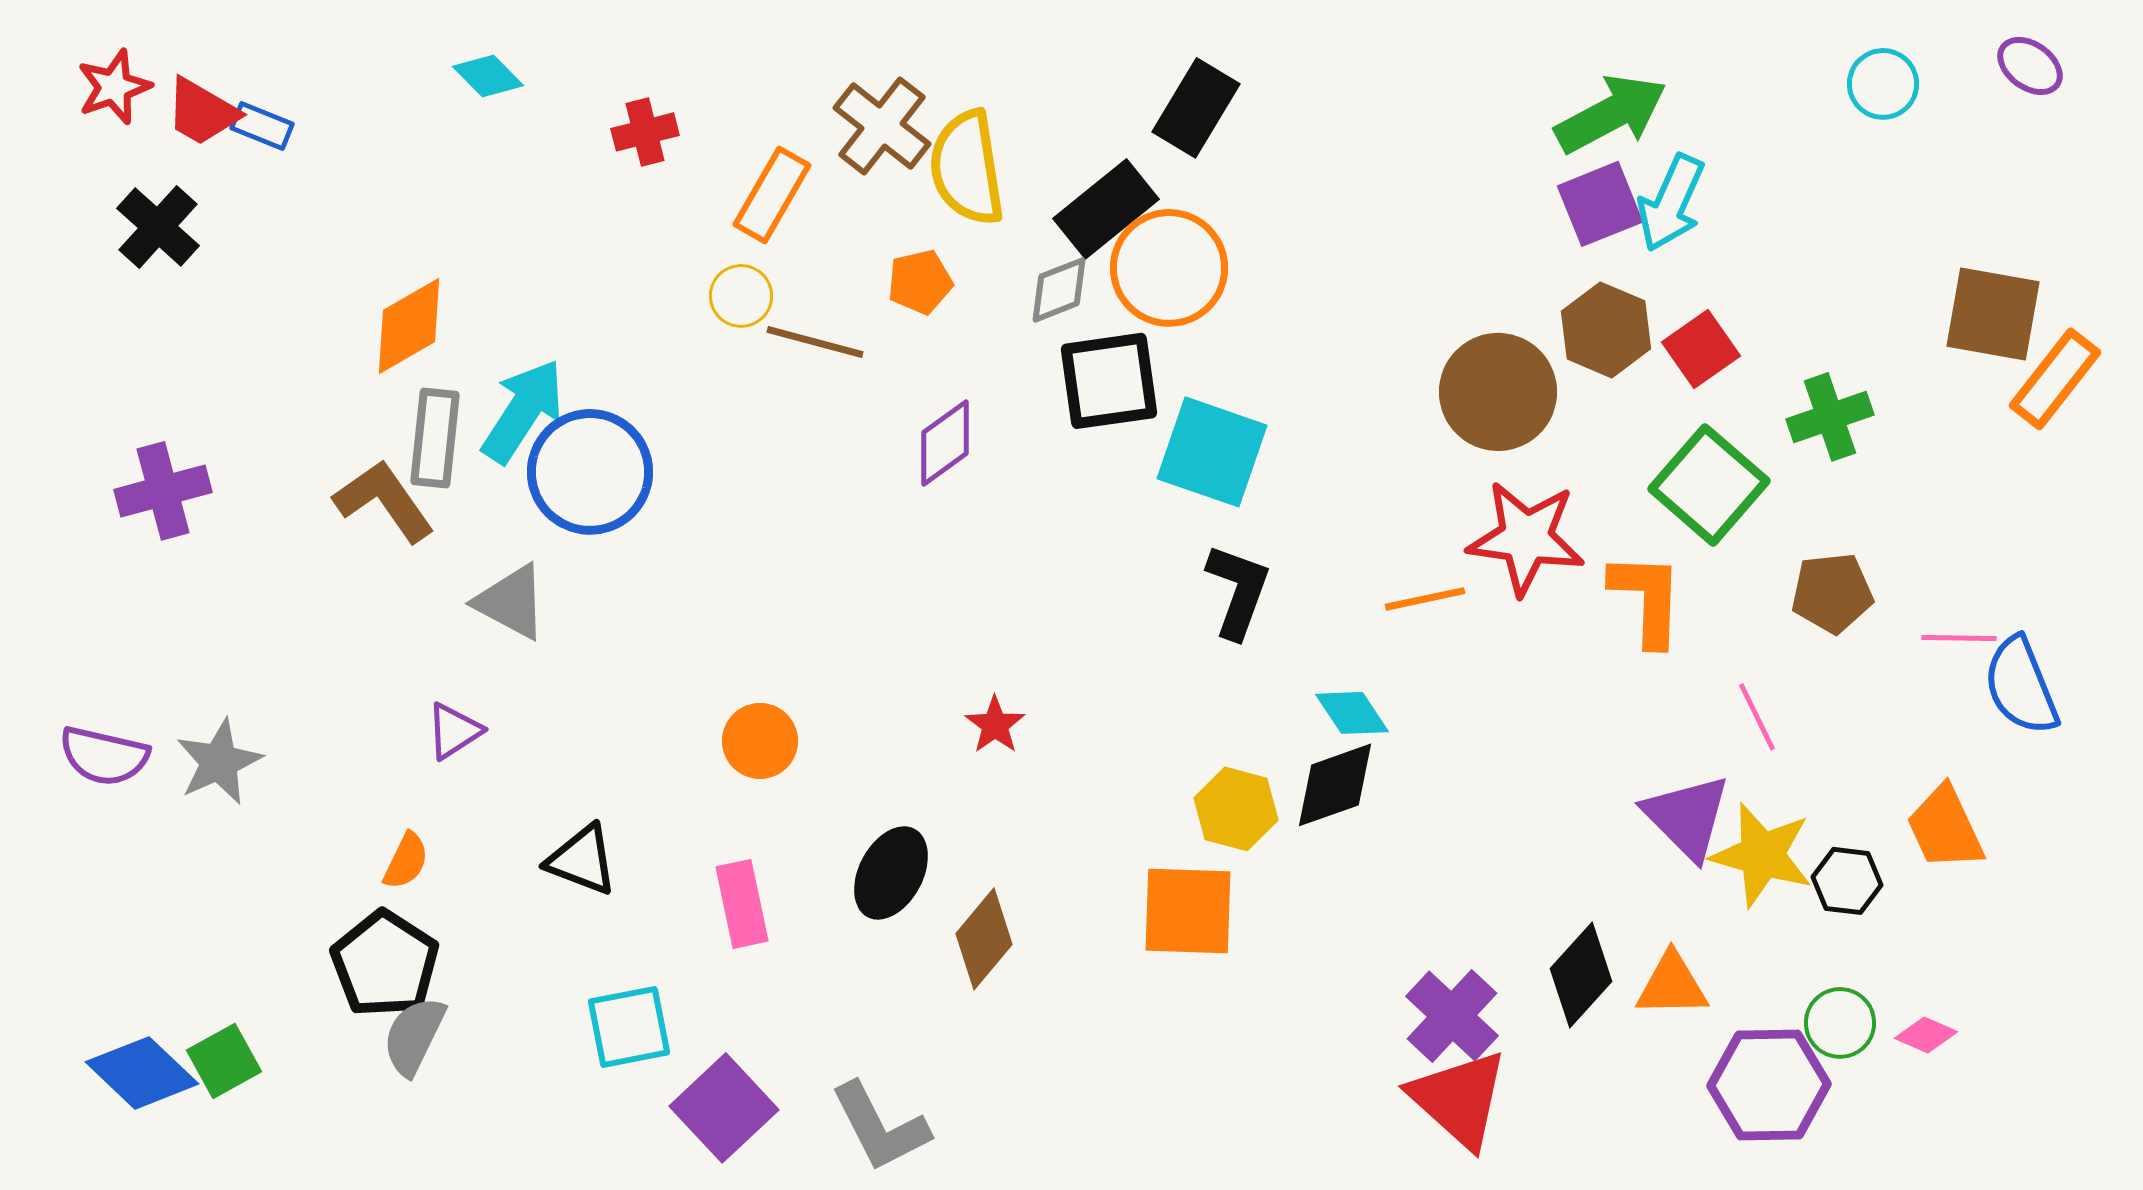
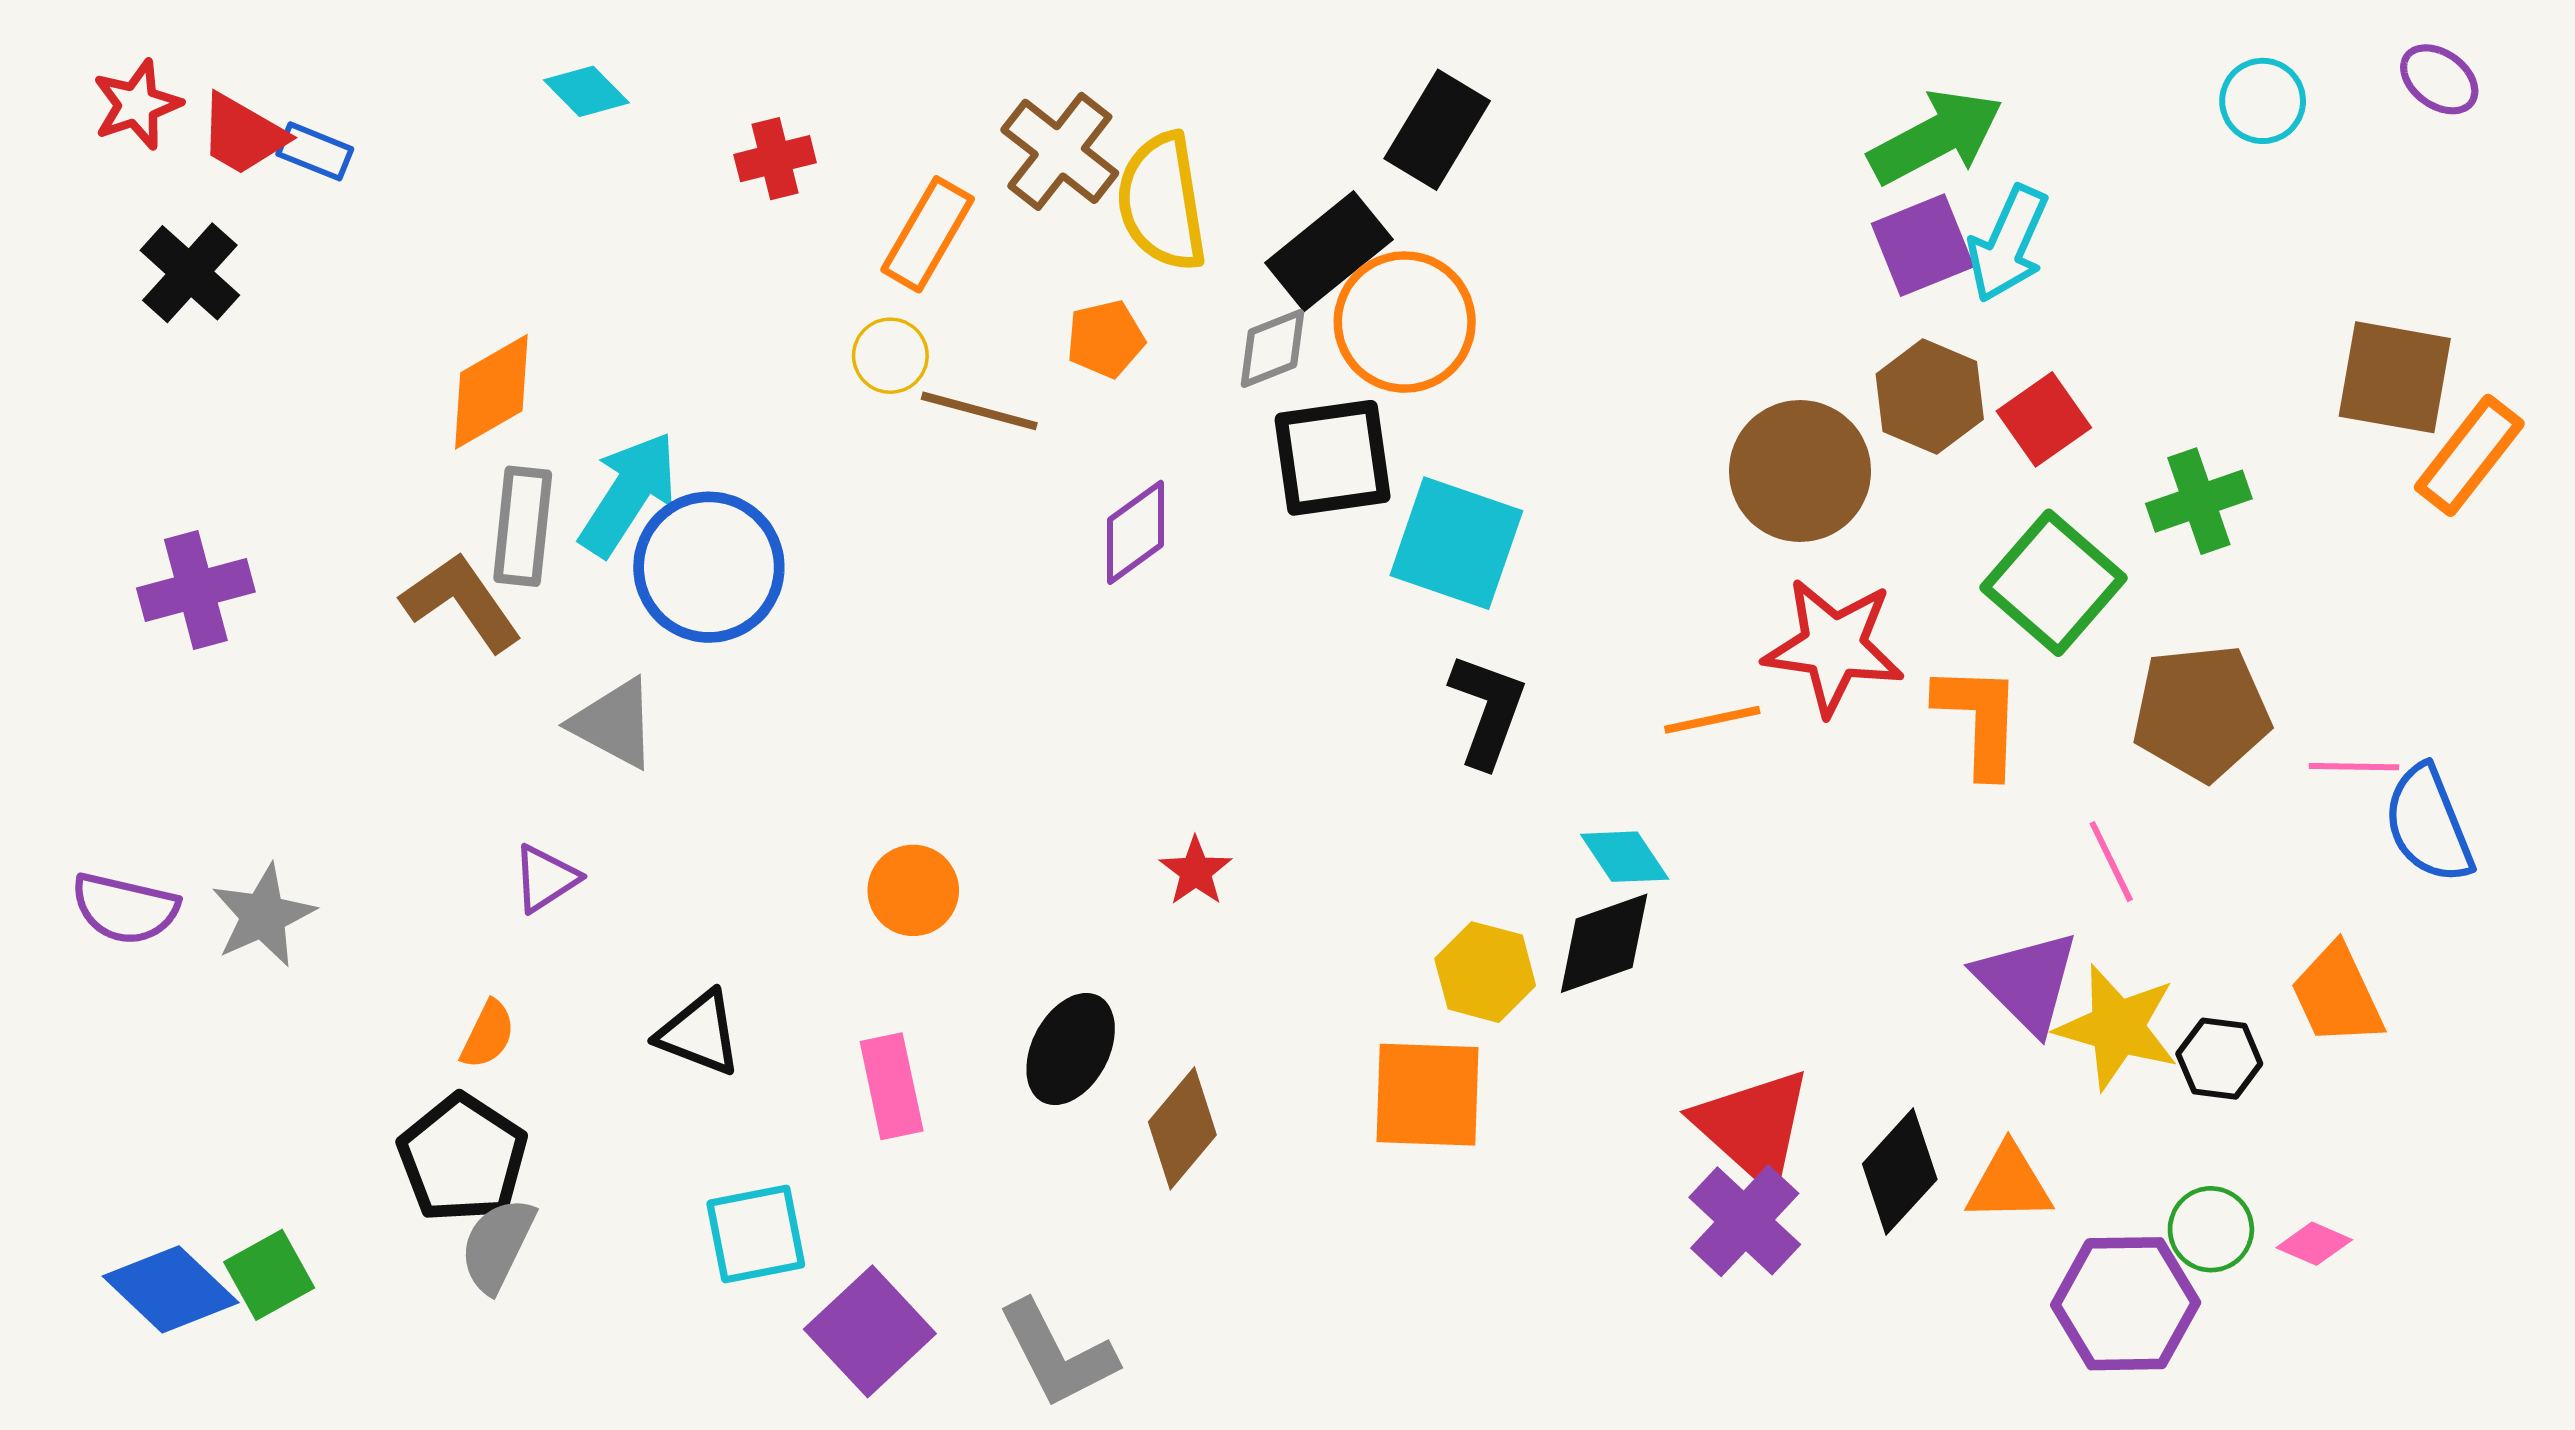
brown pentagon: (1832, 593) -> (2201, 713), size x1.4
red triangle: (1459, 1099) -> (1753, 1127), moved

